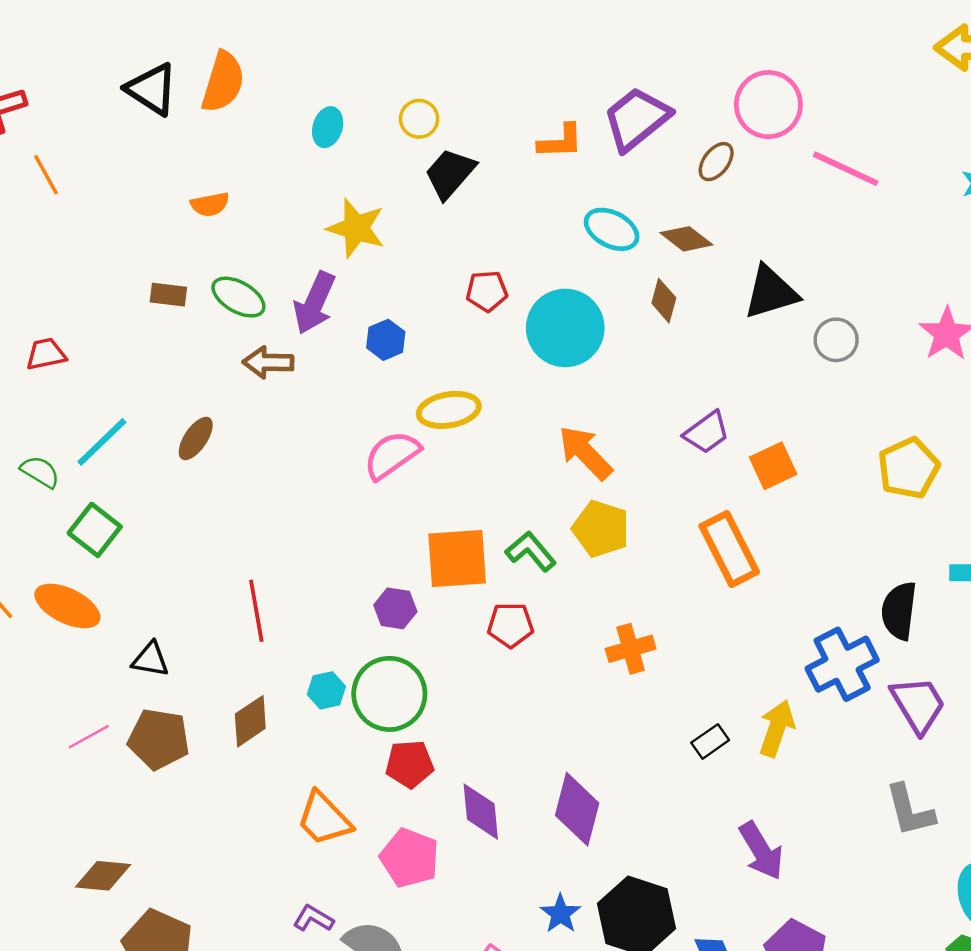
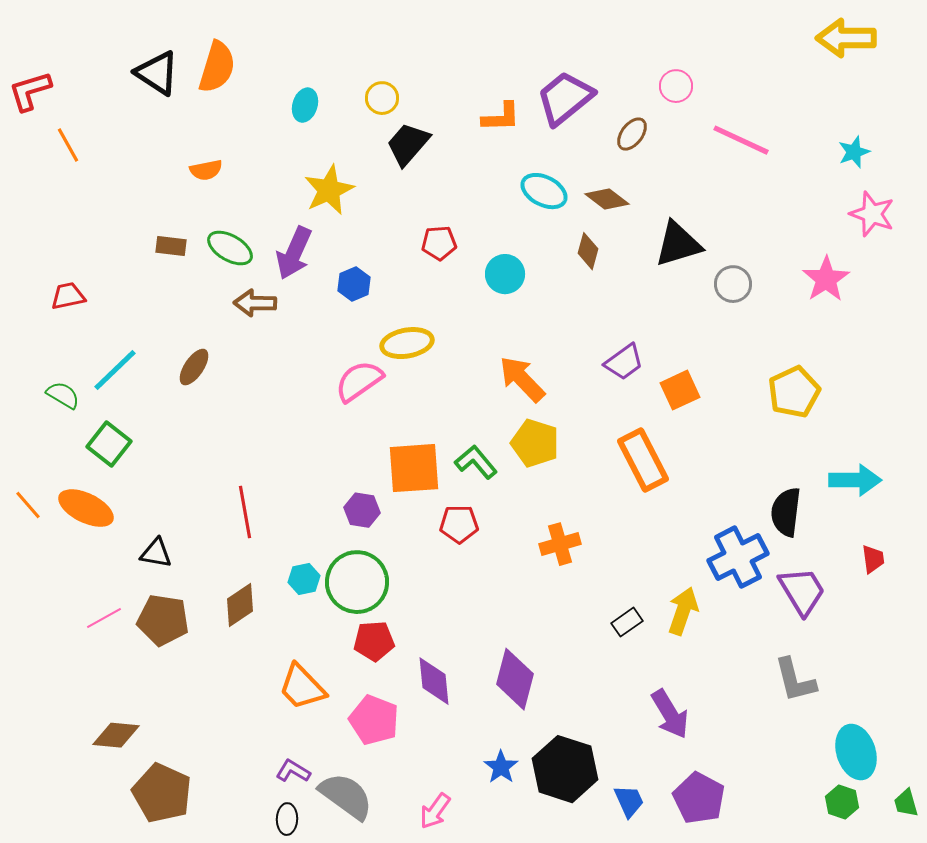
pink circle: (768, 105) -> (676, 86), size x0.6
yellow star: (356, 228) -> (329, 190), turned 30
cyan circle: (565, 328) -> (505, 274), size x0.6

